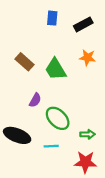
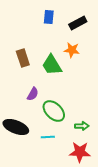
orange star: (87, 58) -> (72, 50), moved
brown rectangle: (25, 62) -> (23, 58), turned 30

